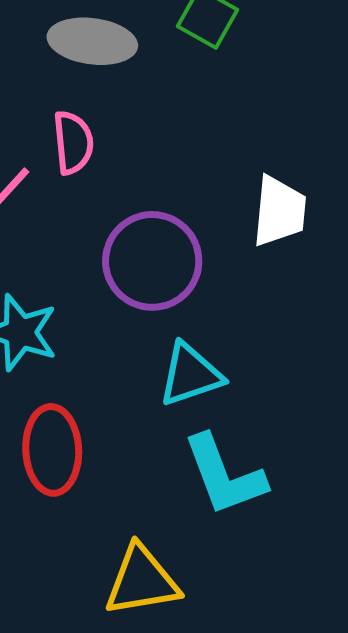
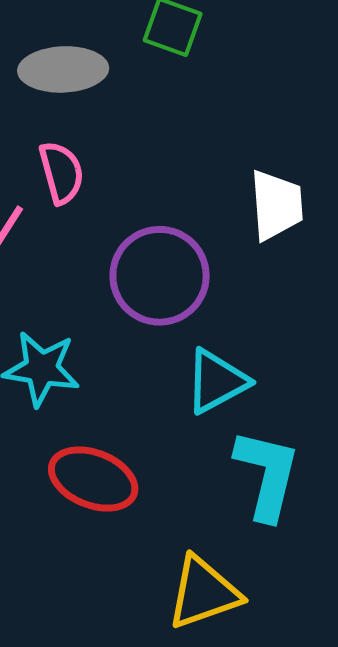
red ellipse: (52, 450) -> (93, 479), turned -56
cyan L-shape: (224, 475) -> (267, 475), turned -136

